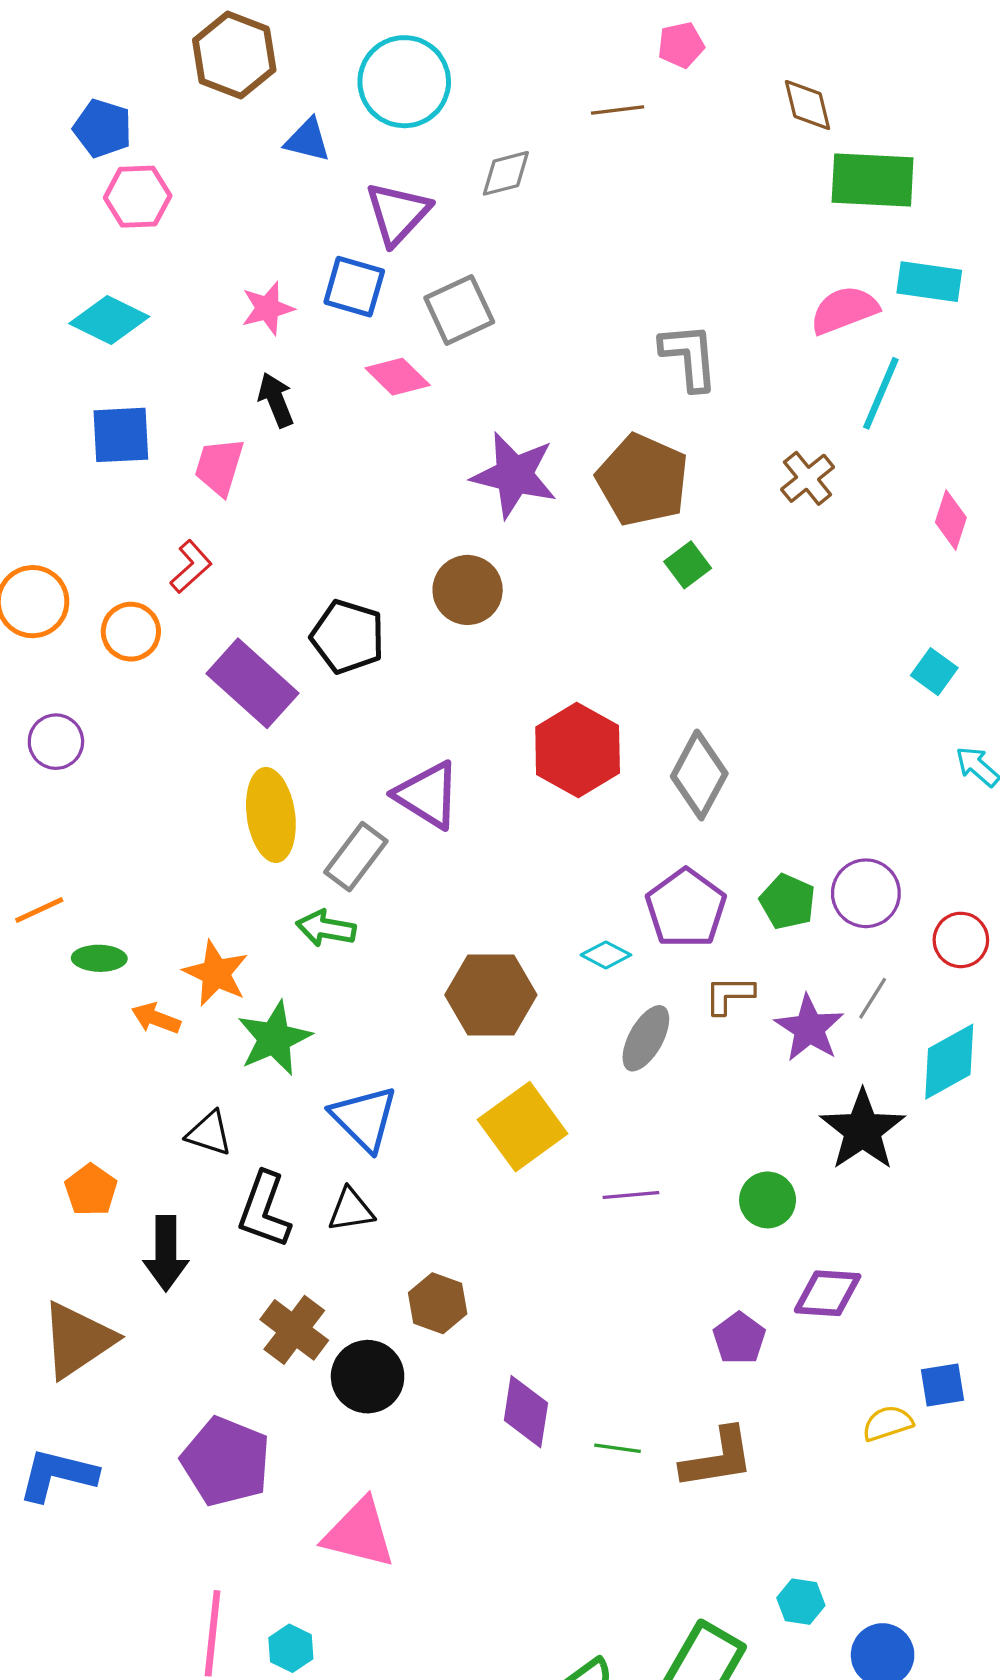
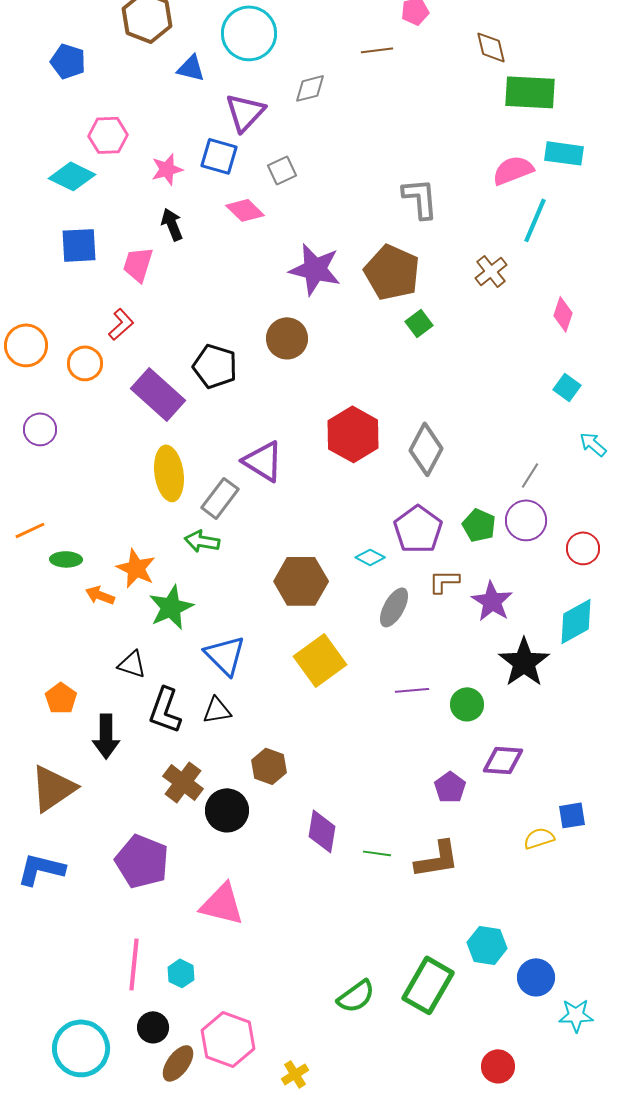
pink hexagon: (138, 197) -> (108, 135), moved
gray square: (459, 310) -> (282, 170), size x0.7
pink diamond: (951, 520) -> (563, 314), moved
gray line: (873, 998) -> (530, 475), moved
purple line: (631, 1195) -> (412, 690), moved
cyan hexagon: (801, 1602) -> (487, 945), size x1.4

